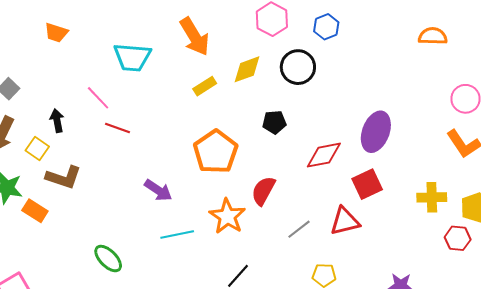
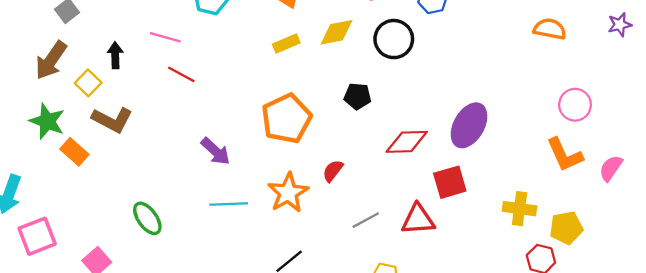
pink line: (98, 98) -> (165, 37), turned -40
red semicircle: (263, 191) -> (333, 171), size x0.7

